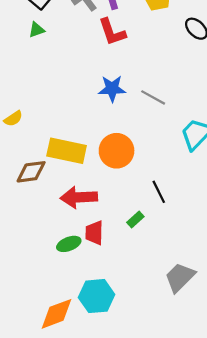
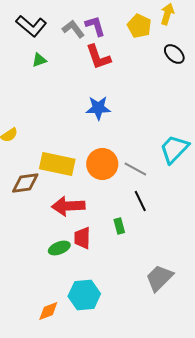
green triangle: (37, 30) -> (39, 60), moved
gray line: (153, 97) -> (135, 169), moved
green rectangle: (135, 220) -> (119, 226), turned -63
orange diamond: (57, 314) -> (48, 311), size x0.7

